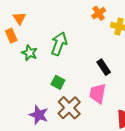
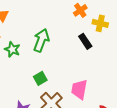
black rectangle: (104, 67) -> (85, 41), moved
green square: (58, 82) -> (40, 78), turned 32

